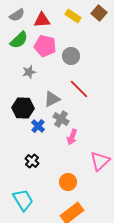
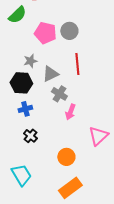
pink pentagon: (45, 46) -> (45, 33), moved
gray star: (29, 72) -> (30, 61), moved
red line: (79, 89) -> (77, 64), turned 40
blue cross: (38, 126) -> (25, 109), moved, turned 32

